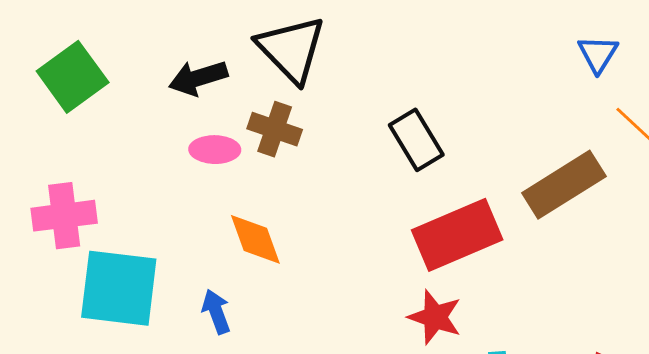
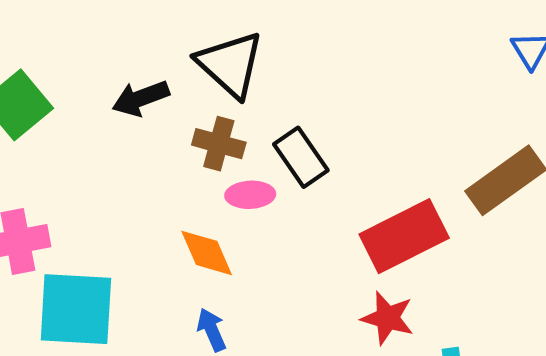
black rectangle: (416, 140) -> (301, 157), moved
pink ellipse: (215, 150) -> (250, 195), moved
blue arrow: (216, 312) -> (212, 330), moved

